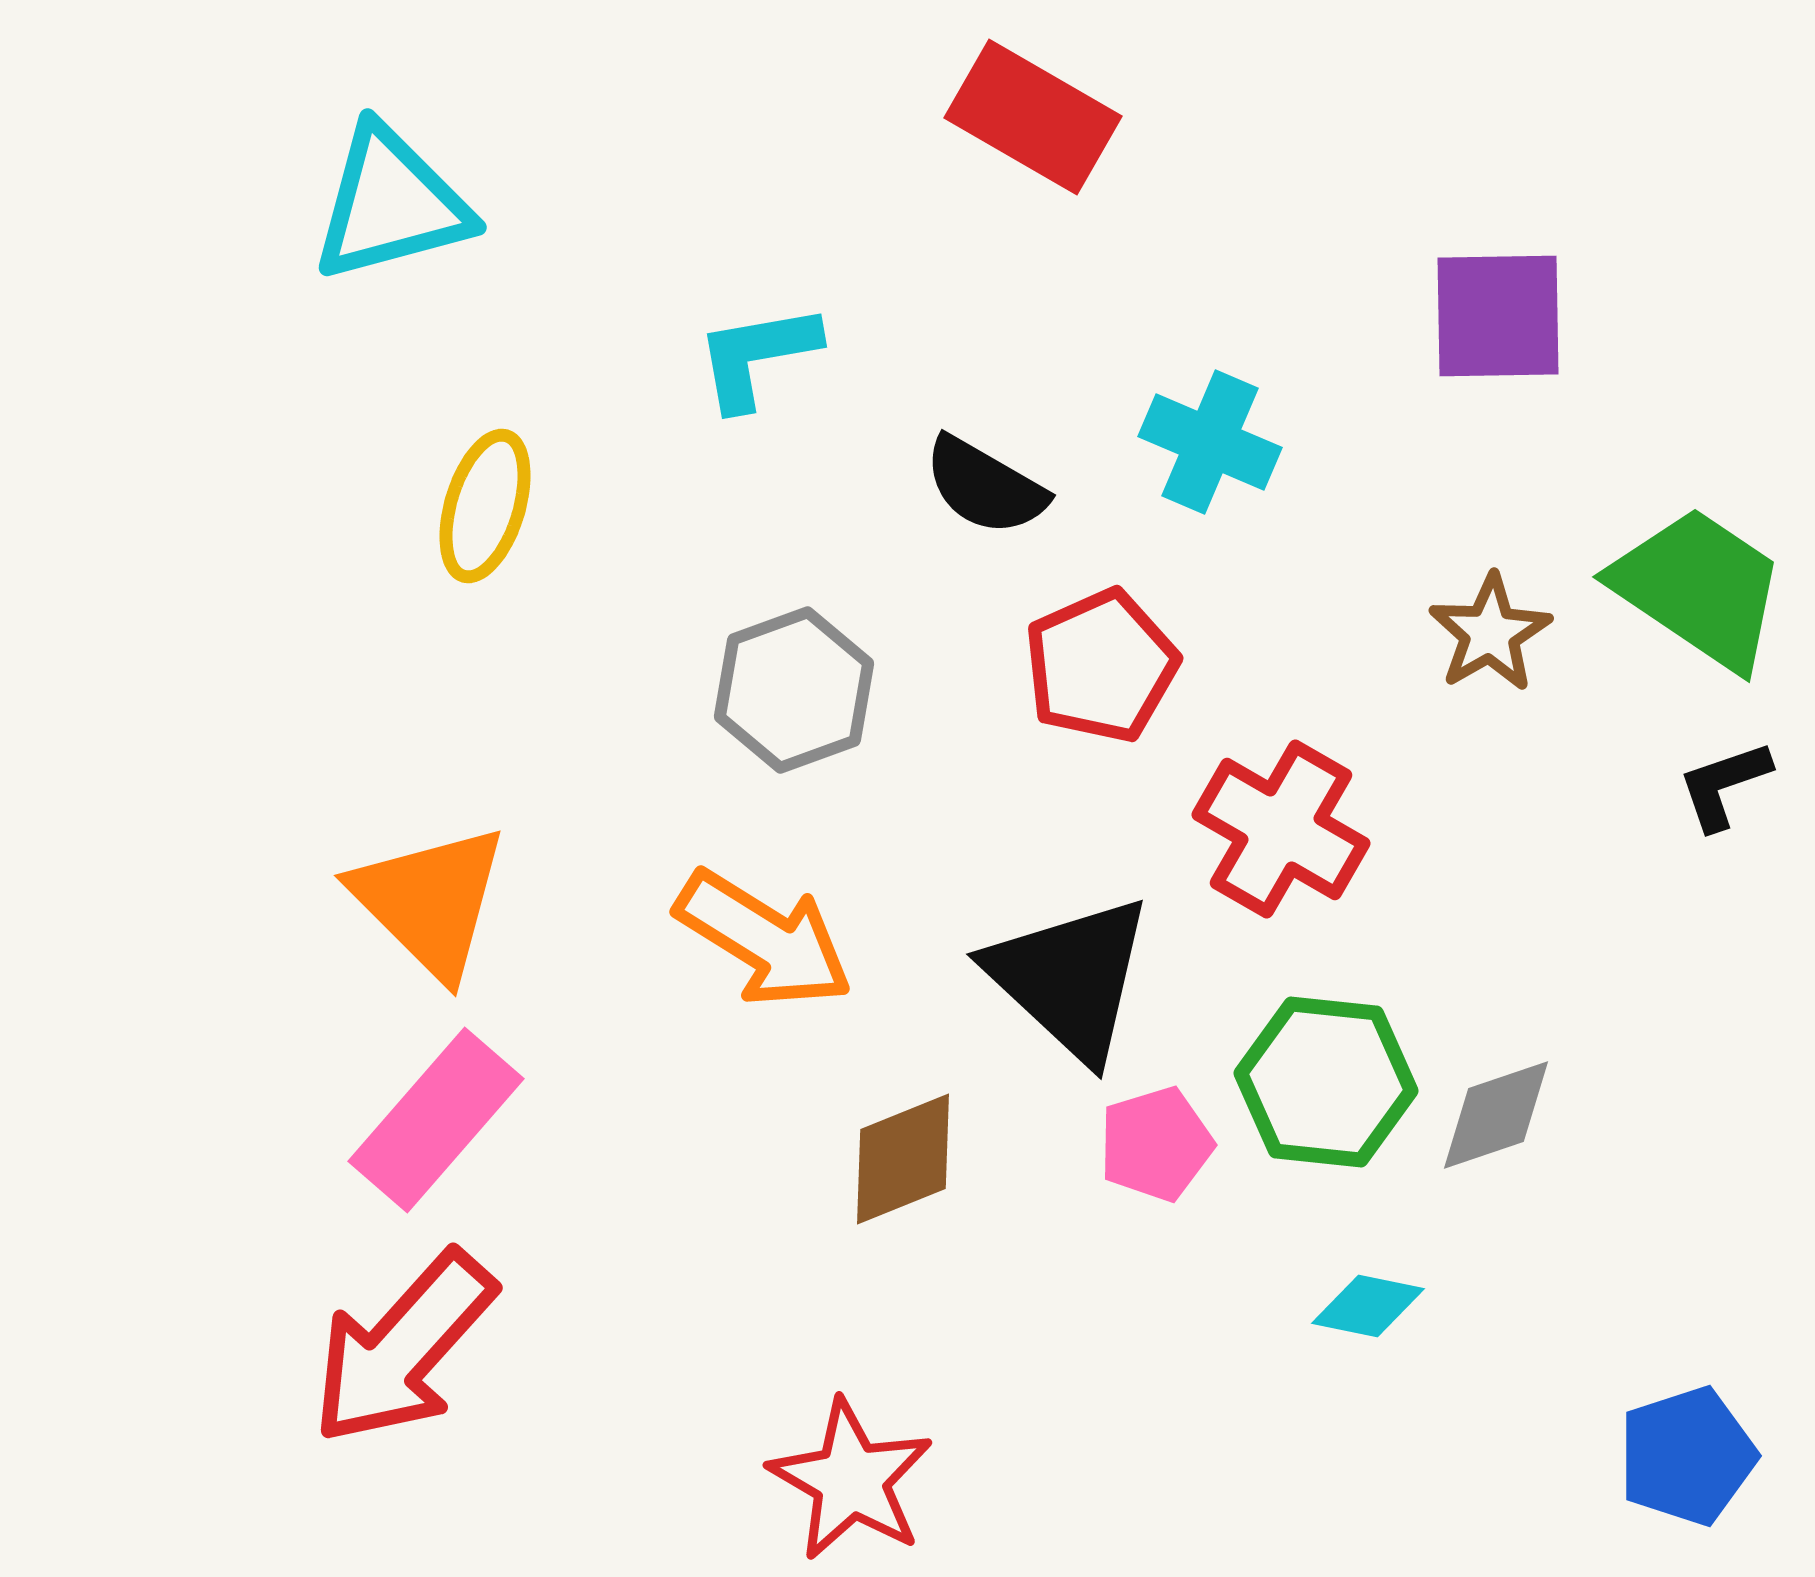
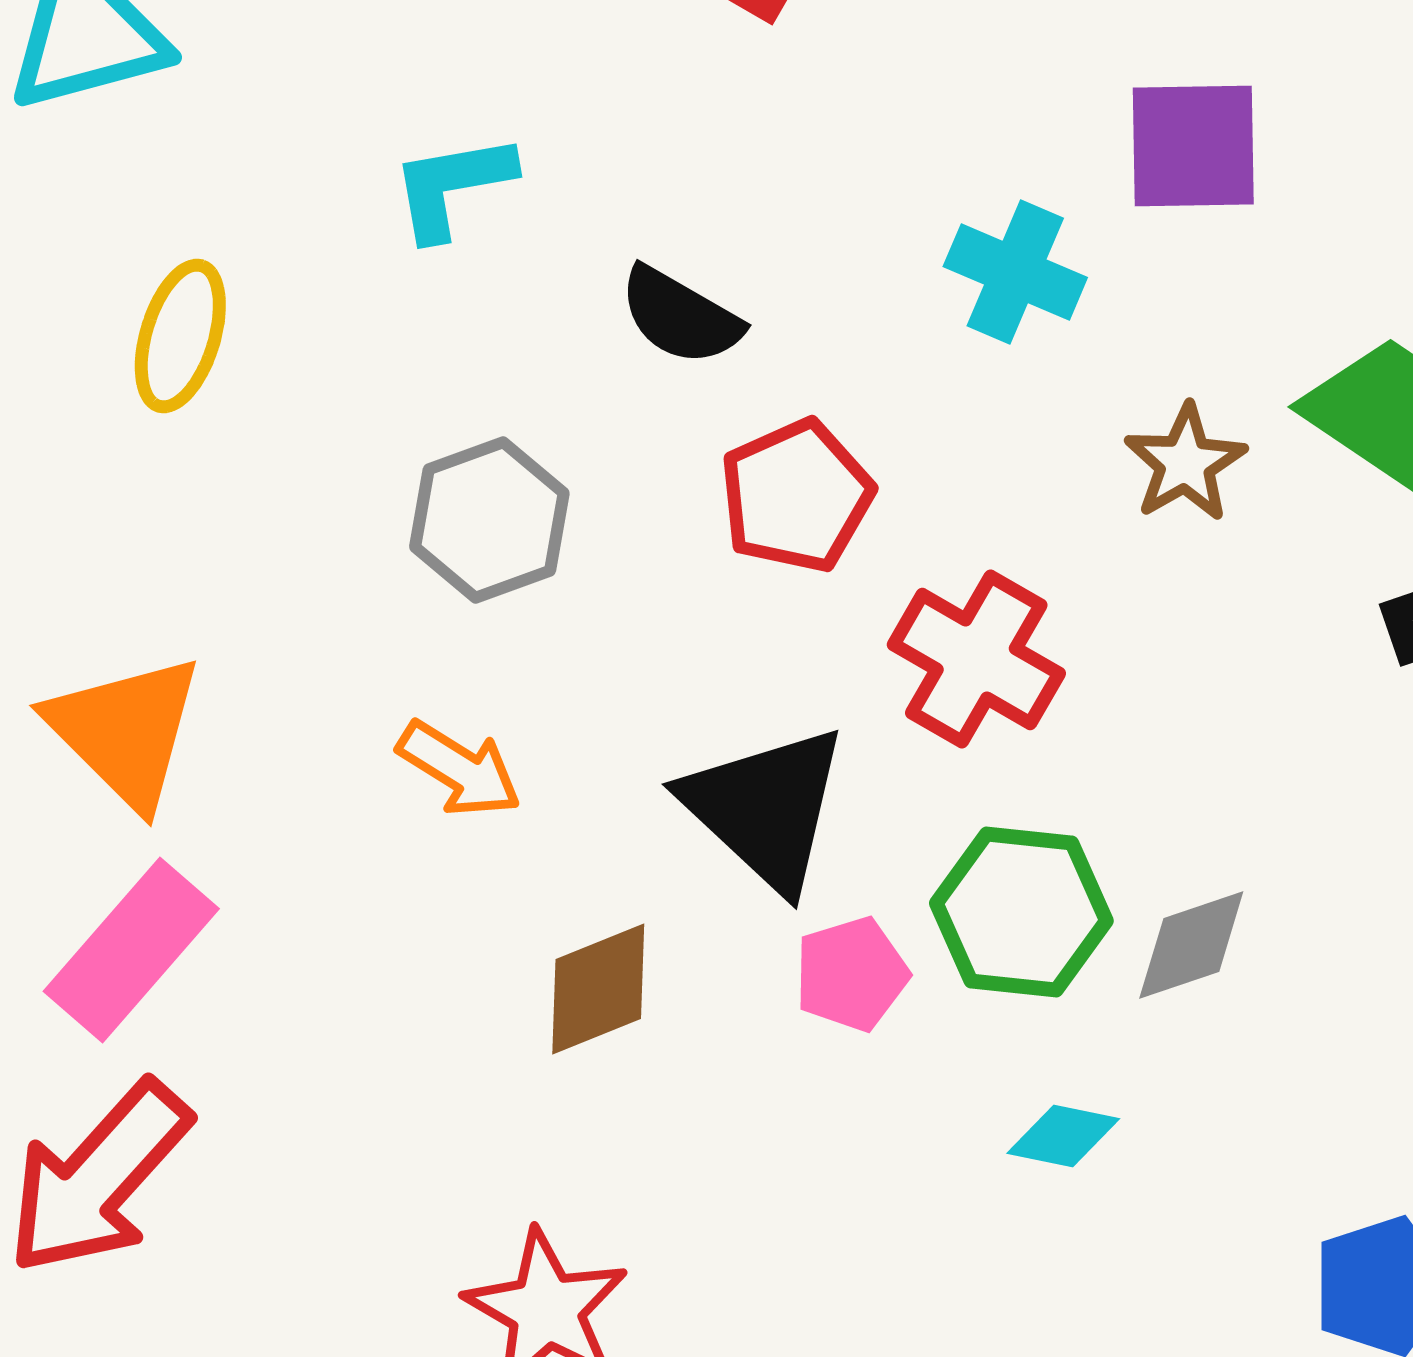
cyan cross: (1210, 442) -> (1015, 272), moved
orange arrow: (764, 939) -> (459, 769), size x0.7

